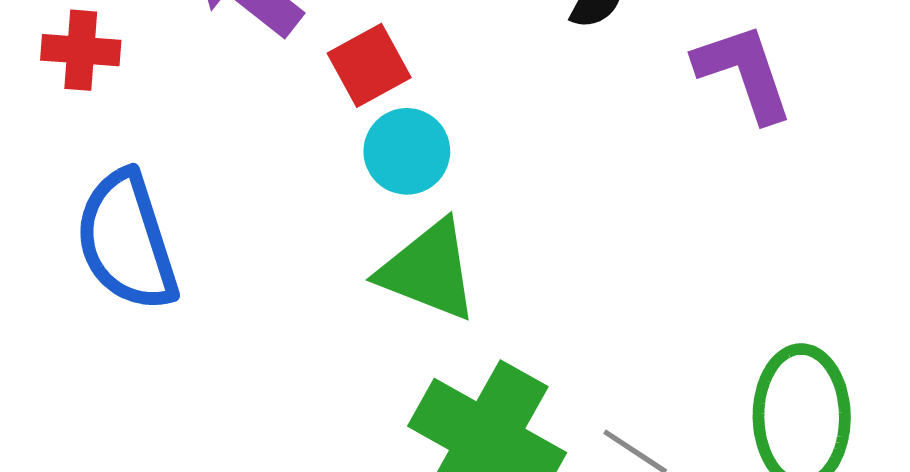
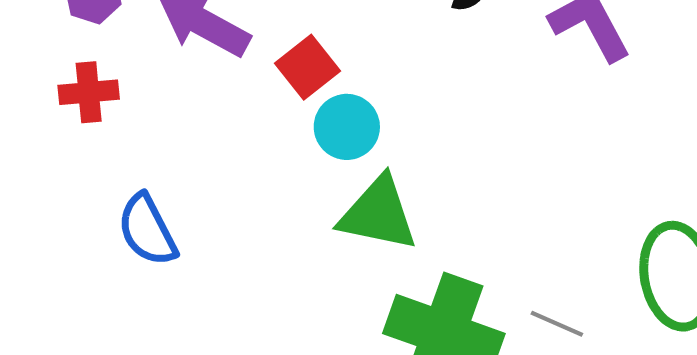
blue semicircle: (127, 241) -> (147, 230), size x0.7

